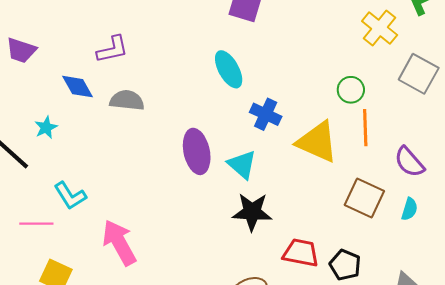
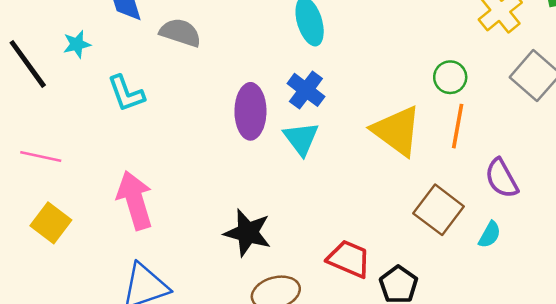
blue cross: (266, 114) -> (306, 90), moved
cyan L-shape: (70, 196) -> (126, 93), moved
black star: (252, 212) -> (248, 233), moved

